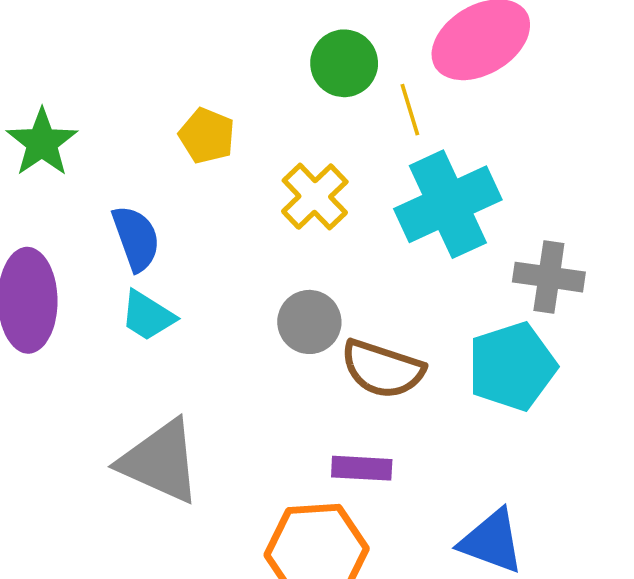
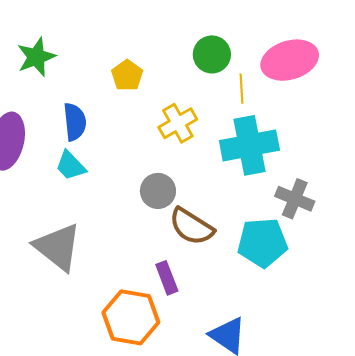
purple rectangle: (362, 468) -> (167, 278), turned 52

